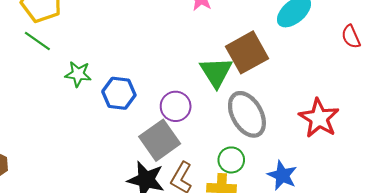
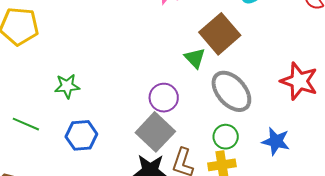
green line: (37, 41) -> (26, 124), moved
green triangle: (216, 72) -> (195, 58), size x0.7
blue hexagon: (119, 93) -> (81, 135), moved

